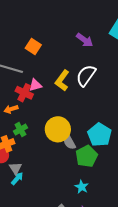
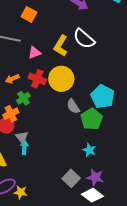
white semicircle: (86, 76) -> (84, 39), turned -80
red cross: (24, 93) -> (37, 79), moved
yellow circle: (58, 129) -> (61, 79), moved
cyan arrow: (17, 178) -> (24, 147), turned -32

